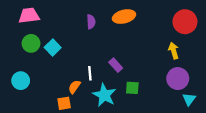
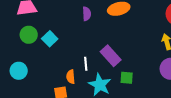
purple rectangle: (116, 65) -> (111, 56), size x1.5
orange semicircle: (74, 87) -> (71, 77), turned -40

